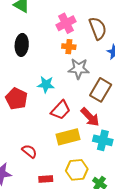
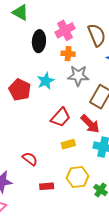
black ellipse: (22, 45) -> (39, 41), moved
cyan star: (46, 85) -> (46, 81), moved, turned -30
red pentagon: (16, 99) -> (20, 90), moved
yellow rectangle: (68, 137) -> (68, 144), size x0.6

